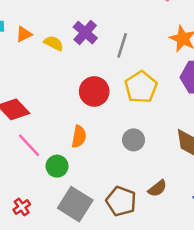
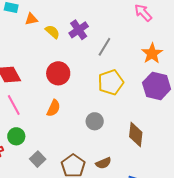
red circle: (94, 91) -> (58, 73), moved
green circle: (57, 166) -> (16, 136), moved
gray square: (75, 204) -> (38, 159), size x0.6

